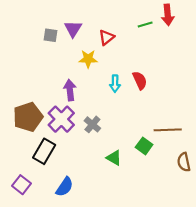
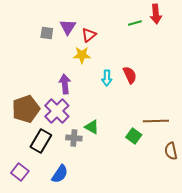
red triangle: (106, 37) -> (89, 35), moved
gray cross: (92, 124) -> (74, 138), moved, turned -35
green triangle: (114, 158) -> (92, 127), moved

